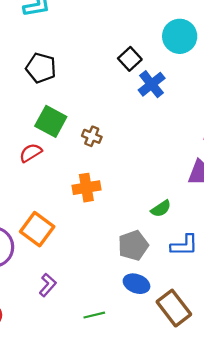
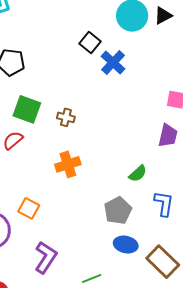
orange square: (37, 229) -> (29, 208), size x0.7
blue L-shape: (184, 245) -> (164, 204), turned -72
purple L-shape: (48, 285) -> (46, 257), size x1.5

